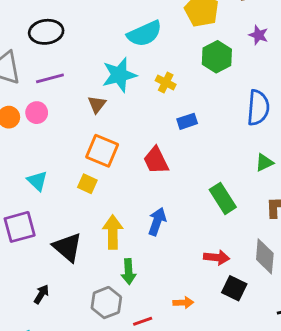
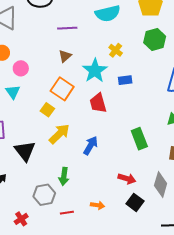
cyan star: (119, 75) -> (95, 71), moved, turned -30
purple line: (50, 78) -> (67, 28), moved
pink circle: (37, 113) -> (21, 68), moved
cyan triangle: (37, 181) -> (13, 92), moved
yellow arrow: (113, 232) -> (59, 134), moved, turned 35

